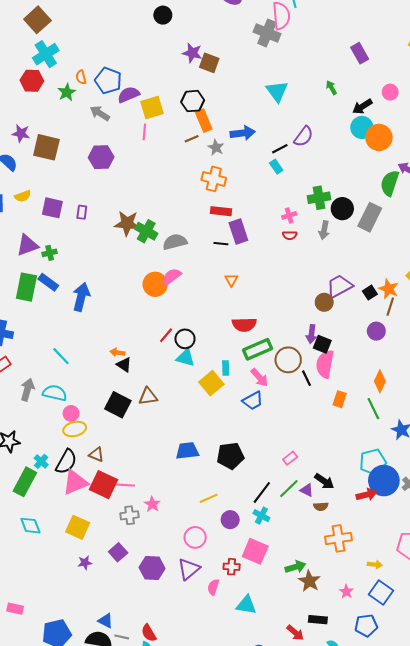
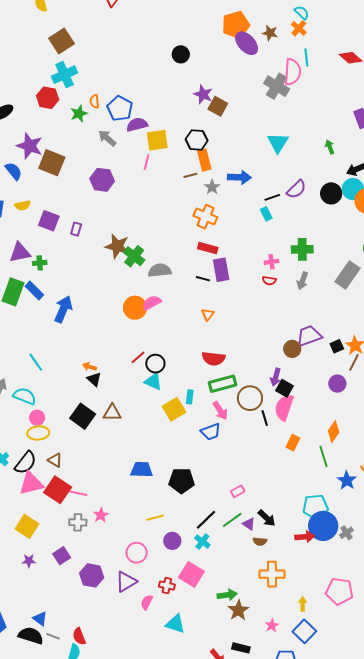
purple star: (21, 133) -> (30, 146), size x1.5
black circle: (342, 209) -> (331, 193), moved
yellow arrow: (375, 565) -> (303, 604), turned -104

